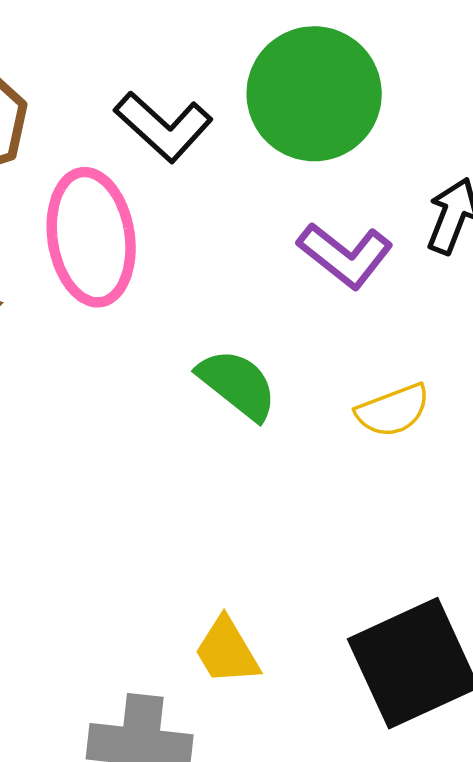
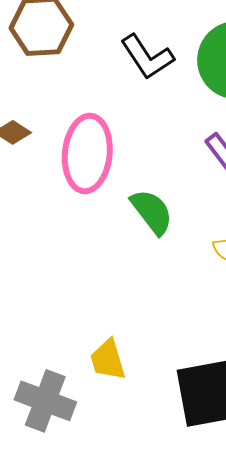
pink ellipse: (91, 237) -> (87, 153), moved

